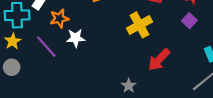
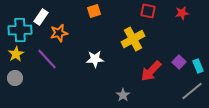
purple square: (189, 21) -> (179, 62), moved
white star: (76, 38) -> (95, 59), moved

